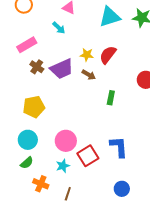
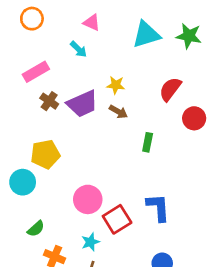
red semicircle: (108, 55) -> (170, 89), moved
cyan circle: (28, 140) -> (23, 182), moved
cyan star: (63, 166) -> (90, 242), moved

